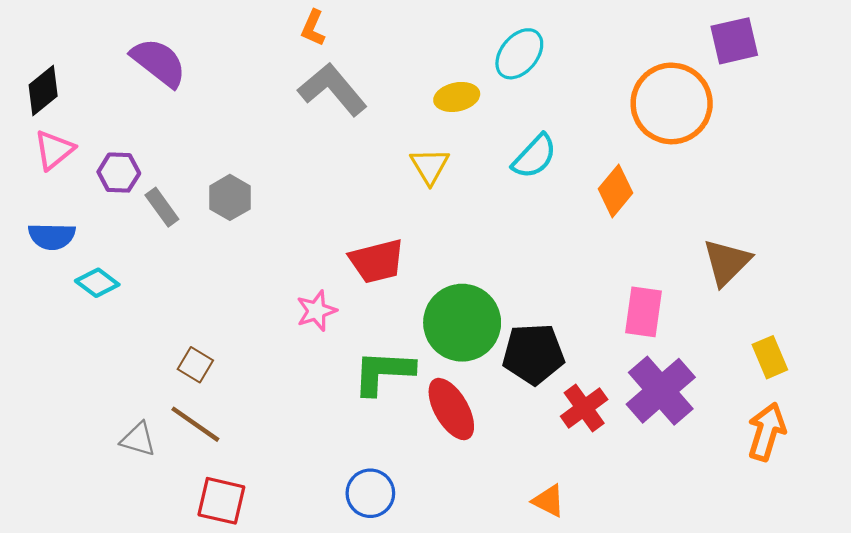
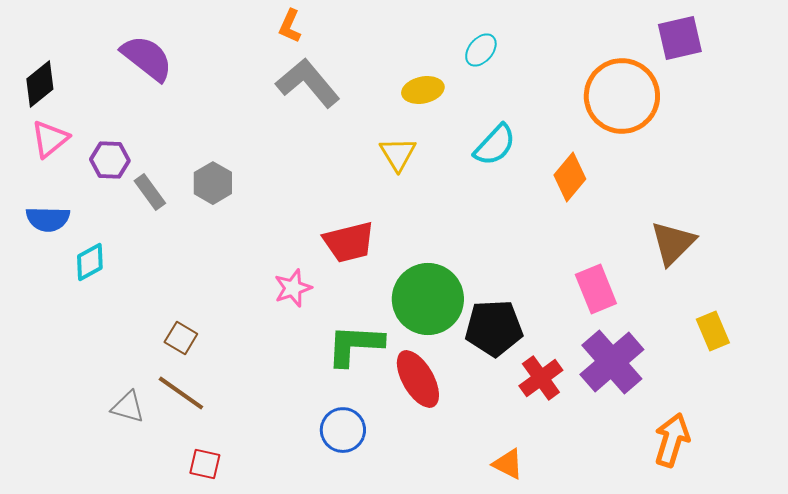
cyan ellipse: (519, 54) -> (481, 50), size x0.7
cyan diamond: (97, 283) -> (90, 262), turned -66
pink rectangle: (644, 312) -> (596, 289), turned -30
orange arrow: (767, 432) -> (672, 440), moved
blue circle: (370, 493) -> (343, 430), moved
red square: (221, 501) -> (205, 464), size x0.7

